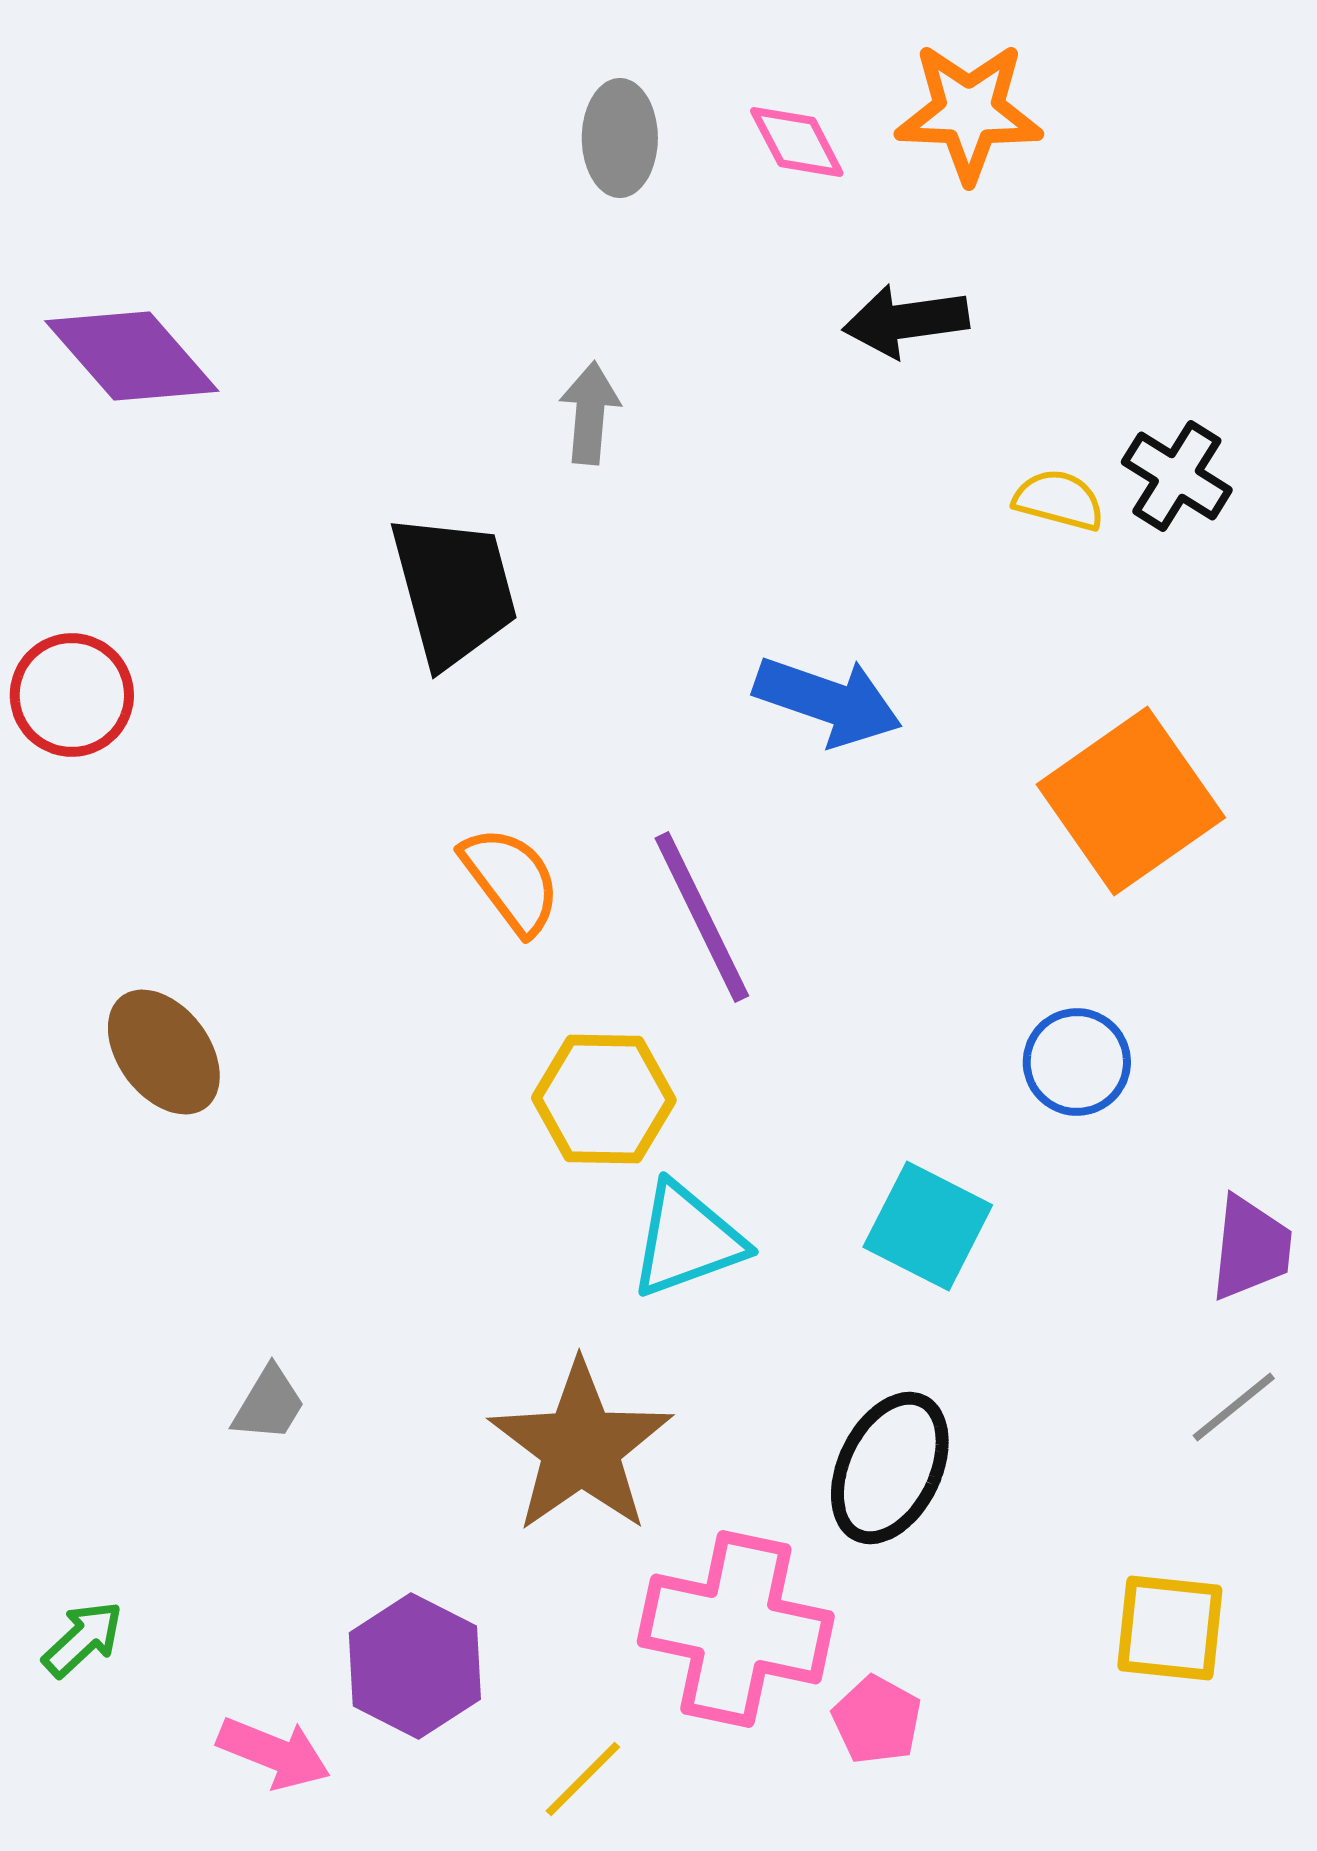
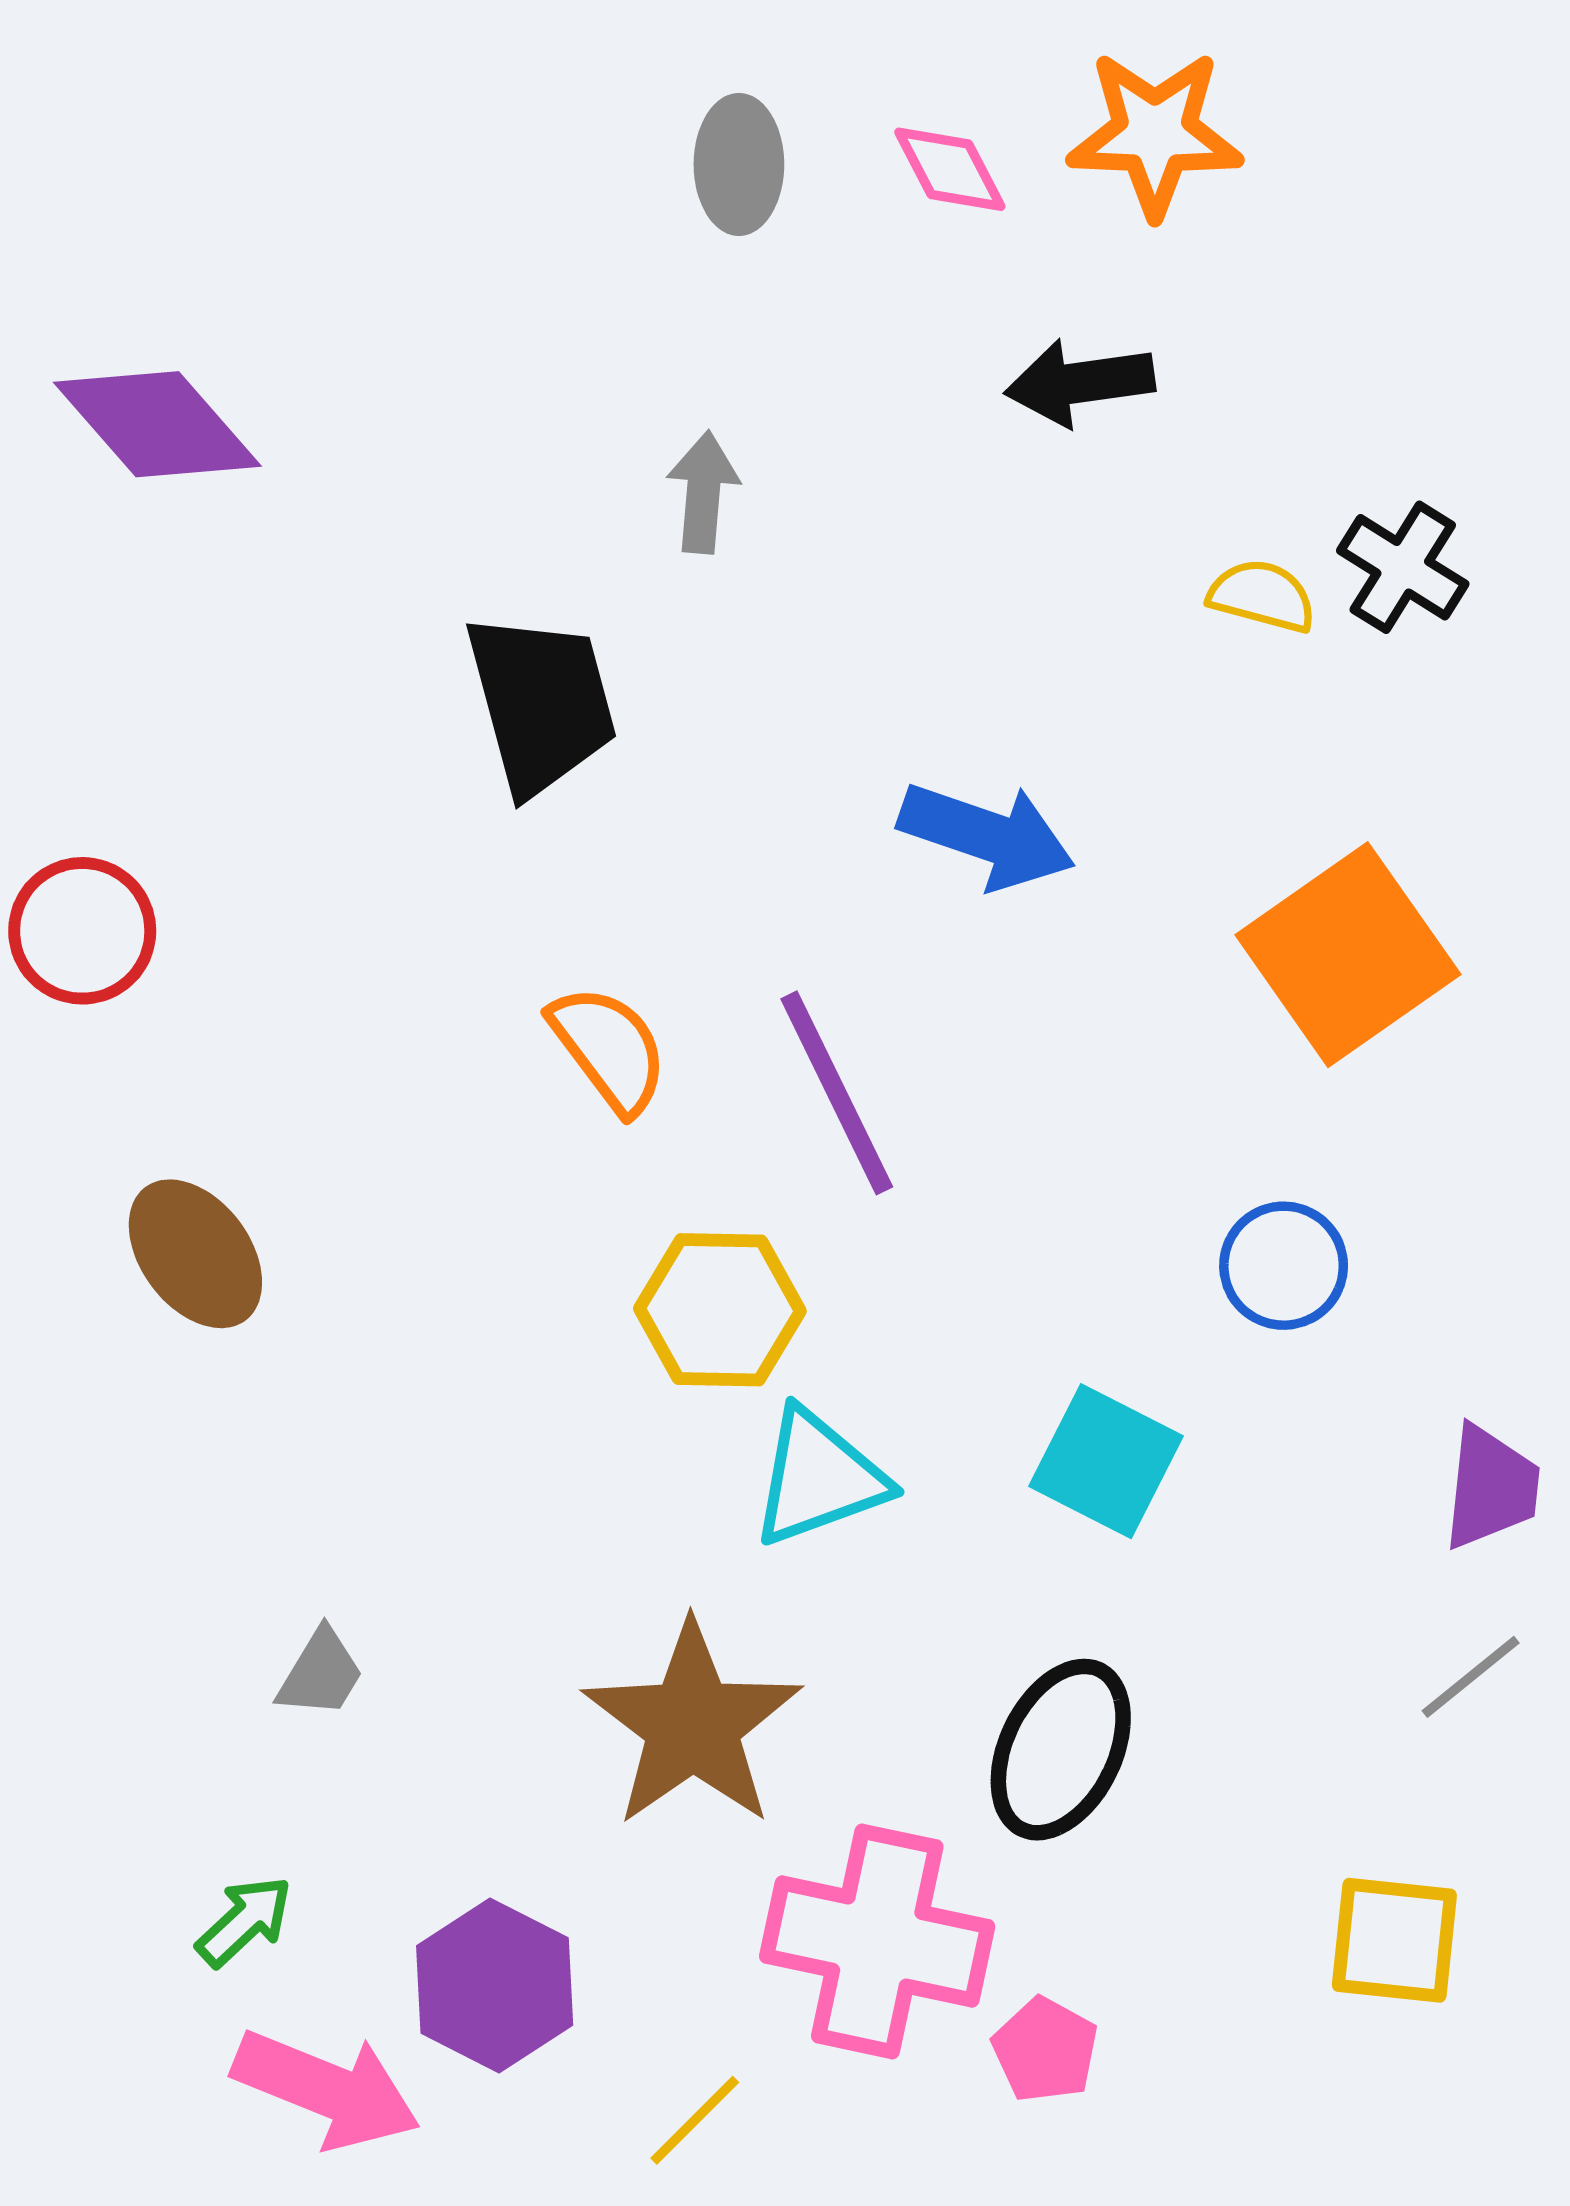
red circle: (72, 695) -> (82, 931), moved
green arrow: (83, 1639) -> (244, 1921), moved
pink arrow: (274, 1753) -> (327, 2089), size x1.4

